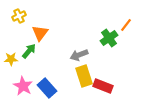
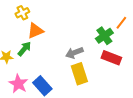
yellow cross: (19, 16) -> (22, 13), moved
orange triangle: (40, 33) -> (35, 31), turned 30
red rectangle: (103, 86) -> (111, 58), moved

